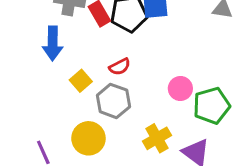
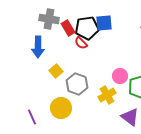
red semicircle: (120, 67) -> (81, 43), moved, turned 72
yellow cross: (157, 138) -> (107, 95), moved

